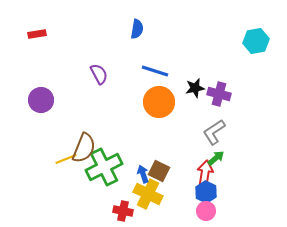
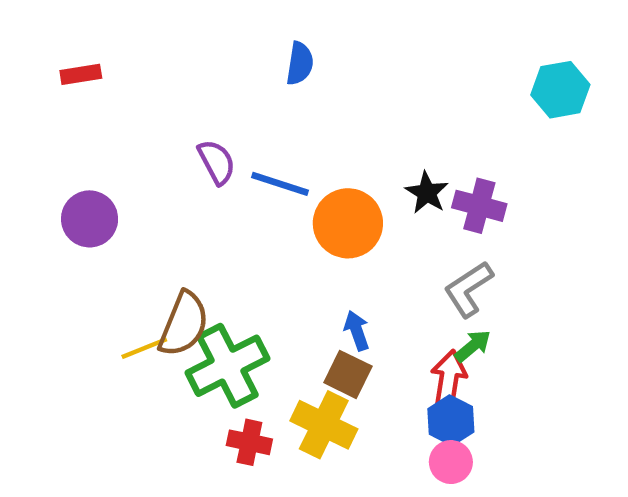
blue line: (155, 71) -> (280, 184), moved
black star: (195, 88) -> (427, 193), turned -30
blue arrow: (143, 174) -> (357, 331), moved
red cross: (123, 211) -> (249, 442), moved

